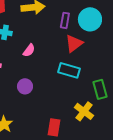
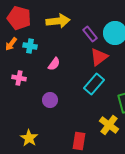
purple rectangle: (65, 20) -> (90, 34), turned -49
cyan rectangle: (69, 70) -> (94, 84), turned -65

